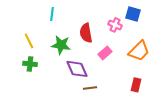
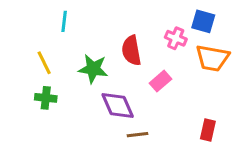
cyan line: (52, 14) -> (64, 21), moved
orange trapezoid: (139, 51) -> (212, 58), moved, turned 55

